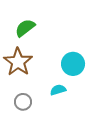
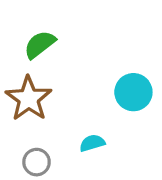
cyan circle: (73, 64) -> (133, 92), moved

